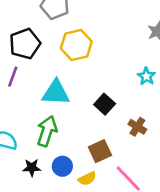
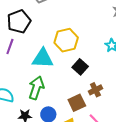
yellow hexagon: (76, 45) -> (66, 40), moved
brown cross: (137, 127) -> (95, 90), moved, turned 32

